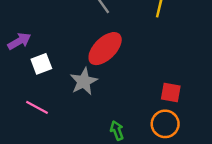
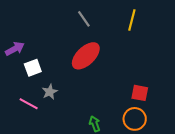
gray star: (84, 81) -> (50, 92), moved, size x0.7

